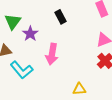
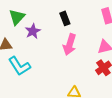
pink arrow: (52, 54) -> (70, 45), moved

